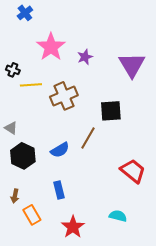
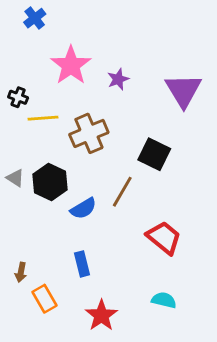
black square: (111, 111) -> (154, 154), turned 30
black hexagon: (23, 156) -> (50, 182), moved
red trapezoid: (133, 171) -> (164, 238), moved

